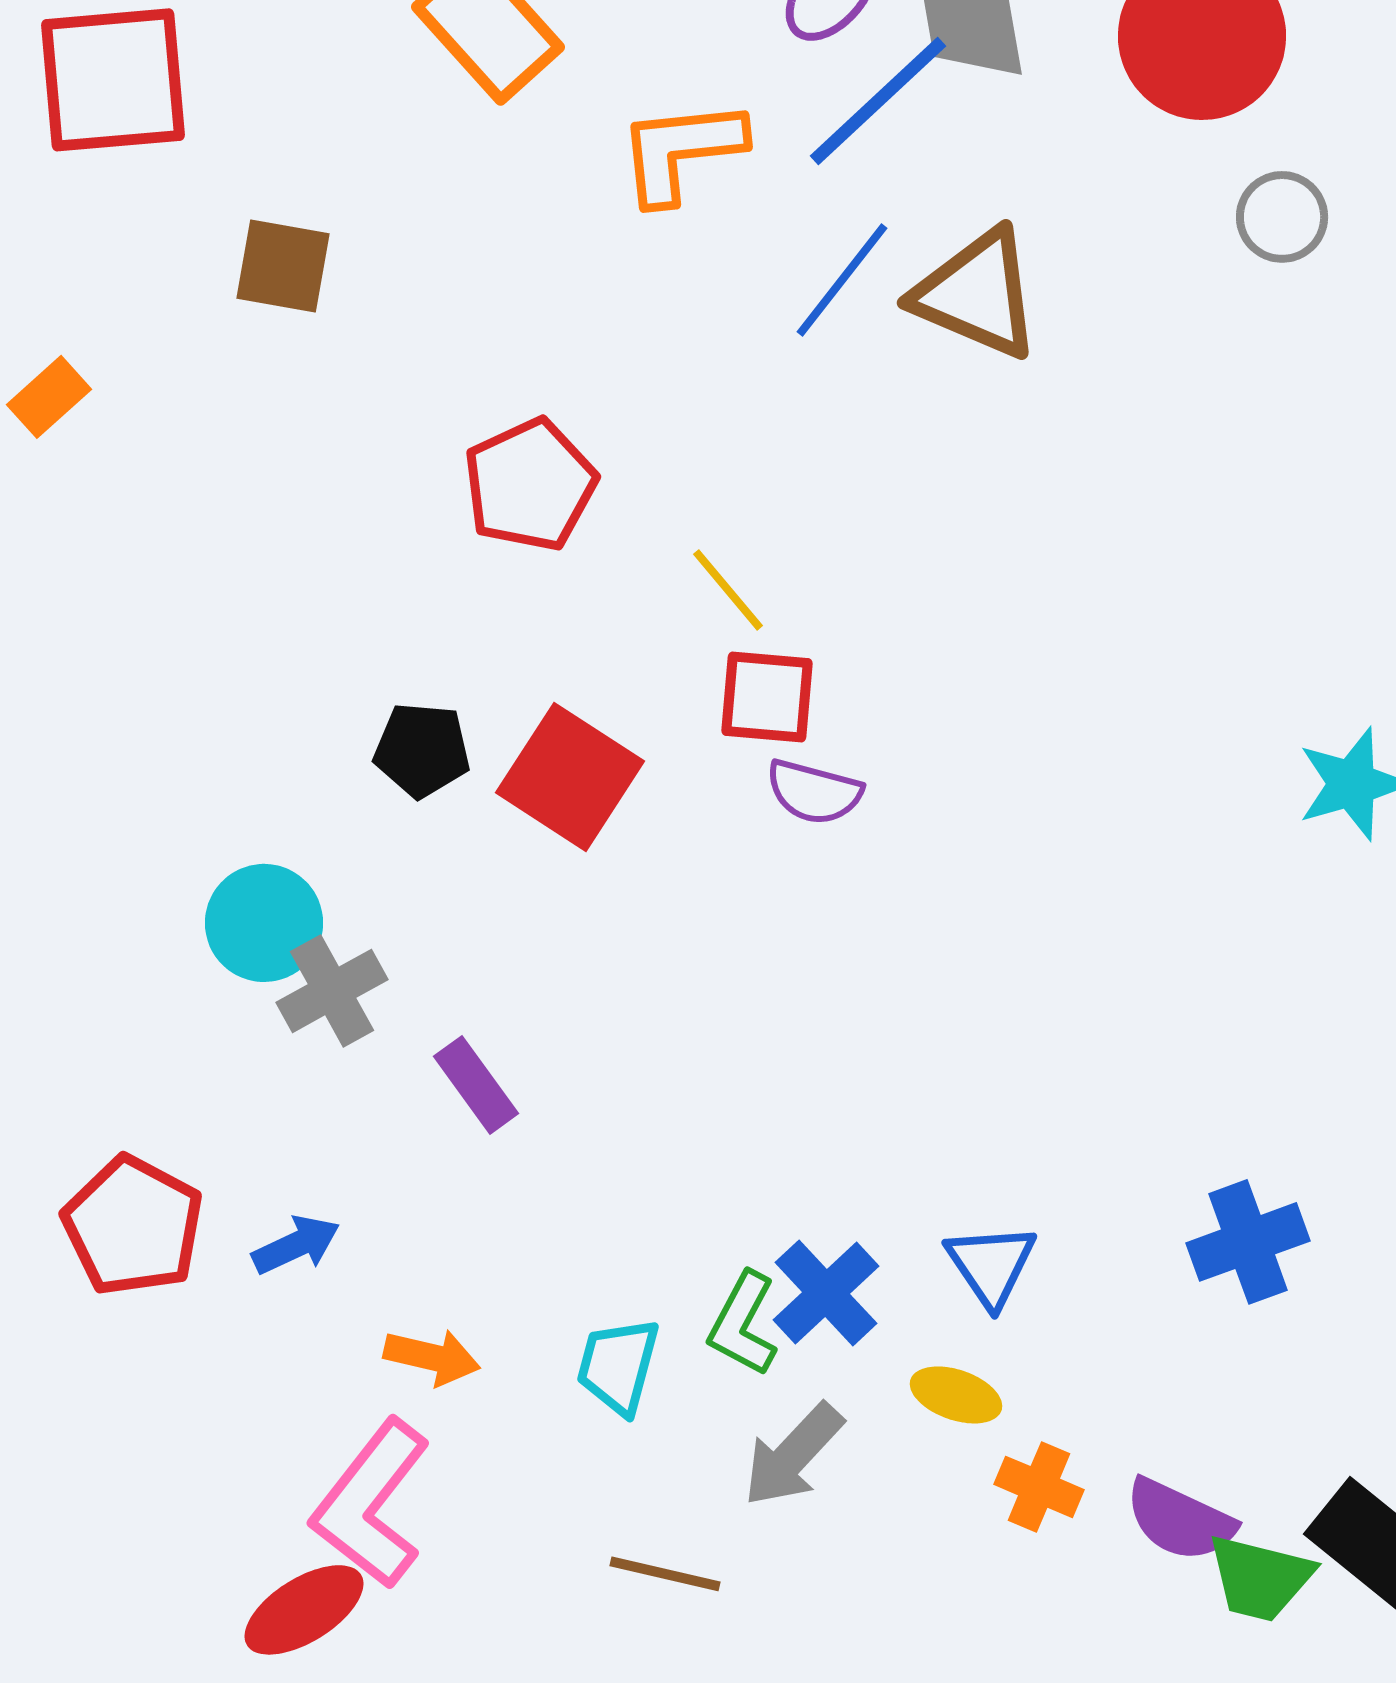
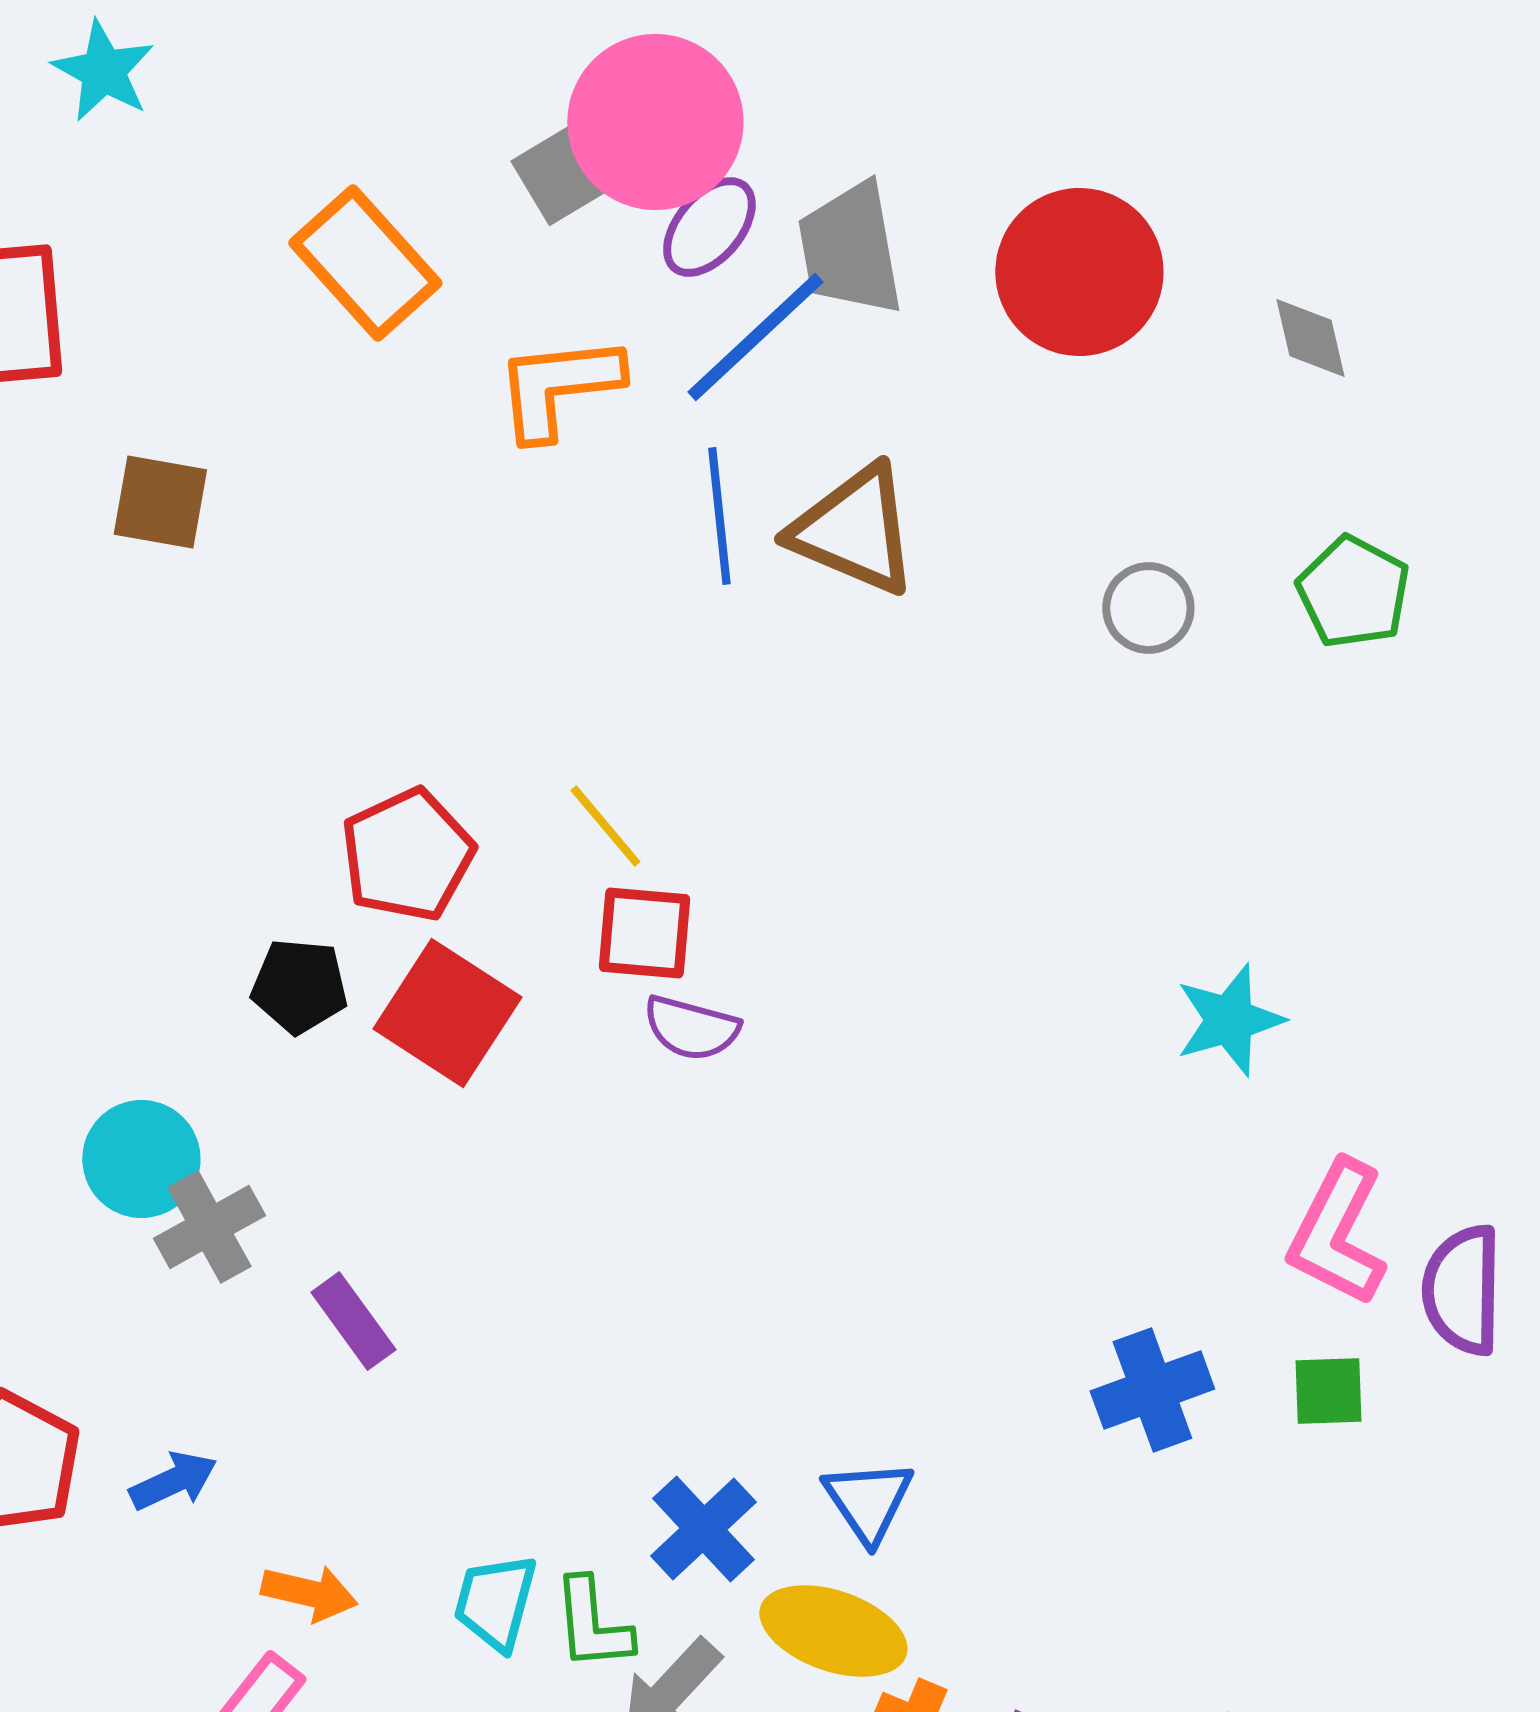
gray circle: (1282, 217) -> (1148, 608), moved
blue line: (842, 280) -> (719, 516), turned -44
red pentagon: (530, 485) -> (407, 855), moved
blue cross: (1248, 1242) -> (1152, 1390), moved
green L-shape: (743, 1324) -> (592, 1624), moved, turned -33
yellow ellipse: (956, 1395) -> (833, 1631), size x1.6

